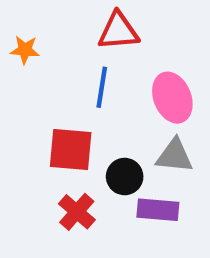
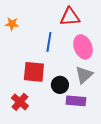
red triangle: (118, 31) -> (70, 17), moved
gray triangle: (174, 156) -> (84, 75), turned -48
red cross: (77, 212) -> (20, 102), moved

